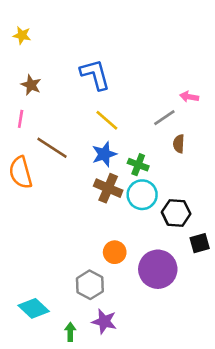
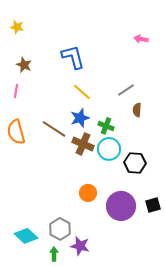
pink arrow: (189, 97) -> (141, 39), moved
brown line: (52, 148) -> (54, 129), moved
black square: (200, 243) -> (153, 205), moved
gray hexagon: (90, 285) -> (60, 229), moved

